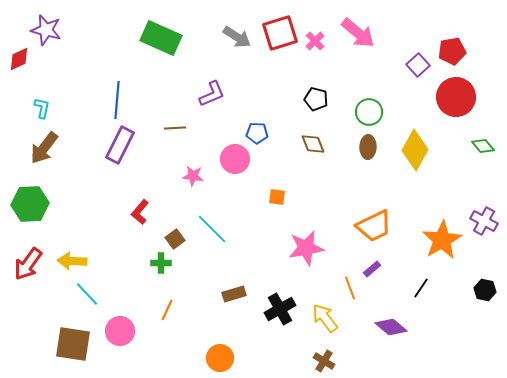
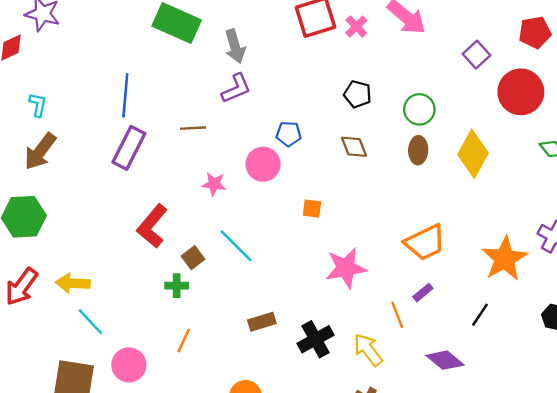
gray arrow: (237, 37) -> (235, 46), moved, turned 40
red pentagon: (452, 51) -> (535, 32), moved
red L-shape: (140, 212) -> (152, 226), size x1.5

